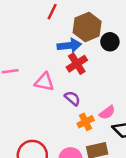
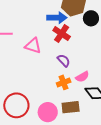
red cross: (77, 64) -> (62, 34), turned -30
purple semicircle: (72, 98) -> (64, 60), moved

